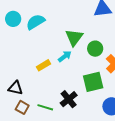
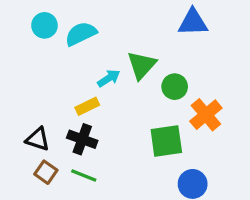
cyan arrow: (65, 56) -> (109, 78), moved
black cross: (69, 99) -> (82, 139), moved, turned -36

